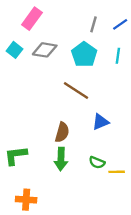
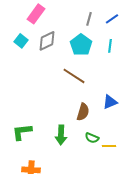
gray diamond: (45, 50) -> (47, 41), turned -35
blue triangle: (100, 122) -> (110, 102), moved
brown semicircle: (62, 132) -> (83, 112), moved

